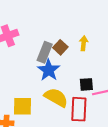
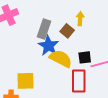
brown square: (60, 47) -> (67, 31), moved
yellow semicircle: (56, 97) -> (61, 59), moved

